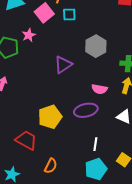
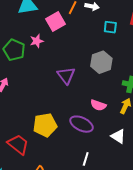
cyan square: (69, 15) -> (110, 27), moved
purple triangle: (63, 65) -> (66, 75), turned -42
purple ellipse: (86, 110) -> (82, 124), turned 30

